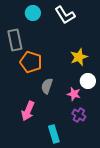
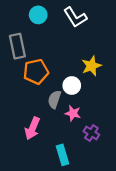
orange pentagon: (31, 62) -> (36, 72), turned -30
white circle: (88, 81) -> (72, 86), moved
pink star: (74, 94) -> (73, 113), moved

